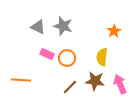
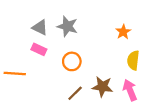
pink rectangle: (47, 54) -> (39, 49), moved
yellow semicircle: (102, 57) -> (133, 60), moved
orange line: (21, 80) -> (15, 74), moved

